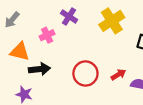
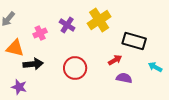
purple cross: (69, 17) -> (67, 25), moved
red arrow: (118, 75) -> (115, 60), moved

